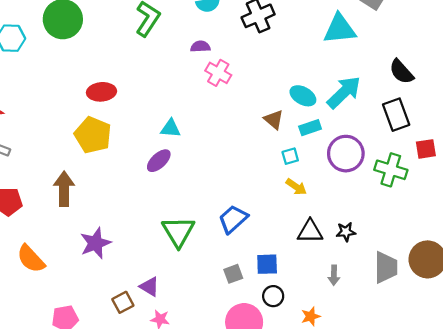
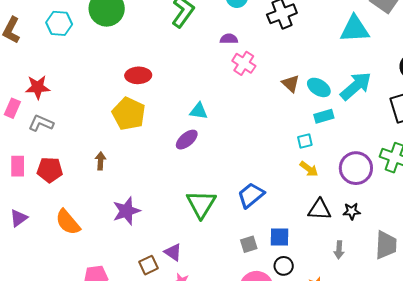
brown triangle: (274, 120) -> (291, 84), moved
purple circle: (346, 154) -> (356, 168), moved
brown arrow: (64, 189) -> (100, 161), size x0.6

